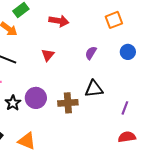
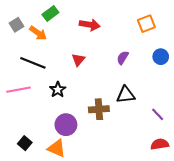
purple circle: (36, 98) -> (66, 125), moved
black star: (13, 103) -> (58, 90), moved
purple line: (125, 108) -> (158, 114), turned -64

